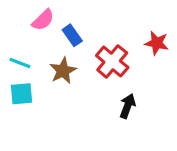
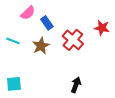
cyan square: (22, 94) -> (14, 84), moved
black arrow: (128, 106) -> (76, 85), moved

